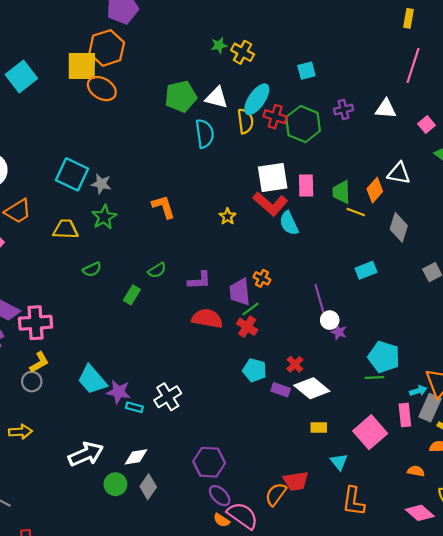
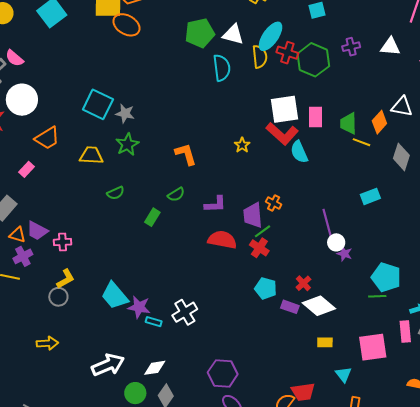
orange L-shape: (164, 207) -> (186, 154), moved
pink cross: (36, 323) -> (63, 242), size x0.6
pink square: (370, 432) -> (373, 347), turned 32

